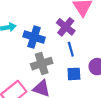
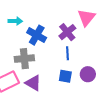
gray cross: (42, 64) -> (24, 59), moved

